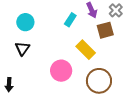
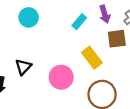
black triangle: (22, 48) -> (23, 67), moved

